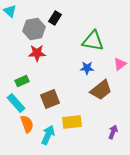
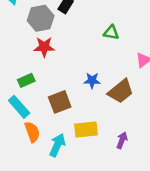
green triangle: (93, 41) -> (111, 33), size x0.6
blue star: (87, 68) -> (92, 80), moved
purple arrow: (113, 132) -> (122, 140), moved

